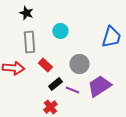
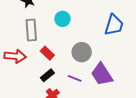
black rectangle: (55, 84) -> (47, 75), moved
purple trapezoid: (99, 86) -> (102, 74), turned -90

